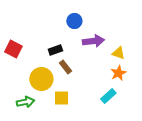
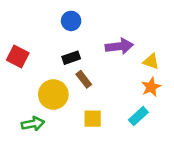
blue circle: (74, 21) -> (71, 21), moved
yellow square: (61, 98) -> (93, 119), moved

